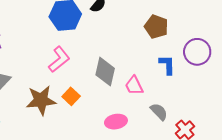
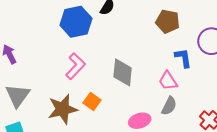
pink trapezoid: (134, 86) -> (168, 81), moved
gray semicircle: (159, 112) -> (169, 106), moved, turned 78

